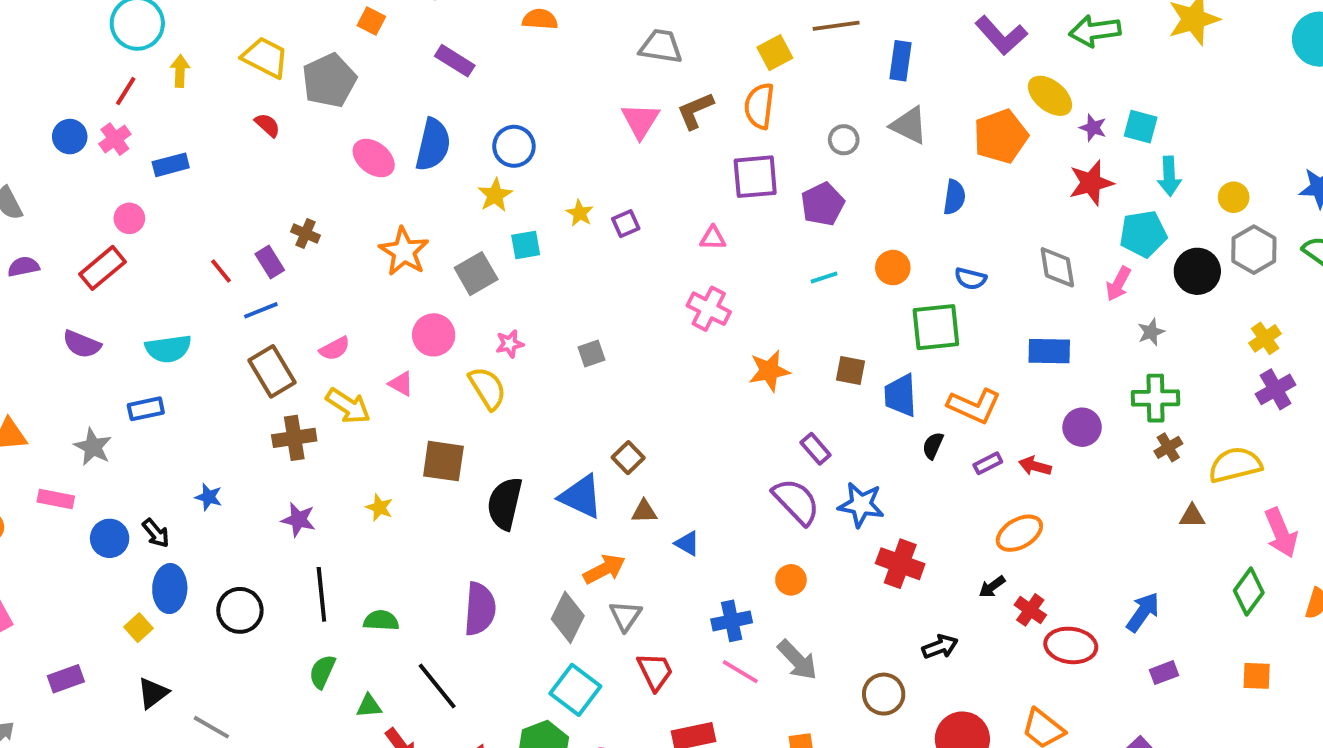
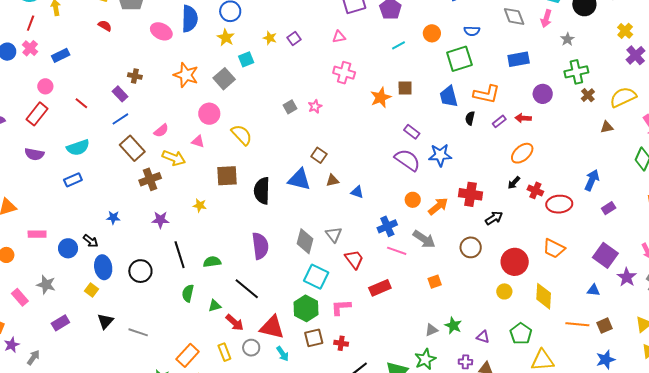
red line: (221, 271) -> (81, 103), moved
pink star: (510, 344) -> (315, 106), moved
brown square: (850, 370) -> (405, 88), moved
gray star: (93, 447) -> (46, 285), moved
red cross: (900, 564) -> (471, 194), moved
orange arrow: (604, 569) -> (438, 206), moved

